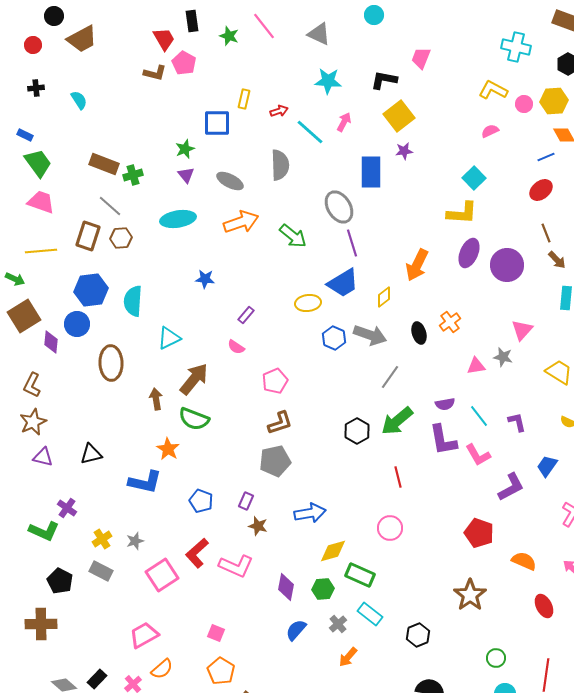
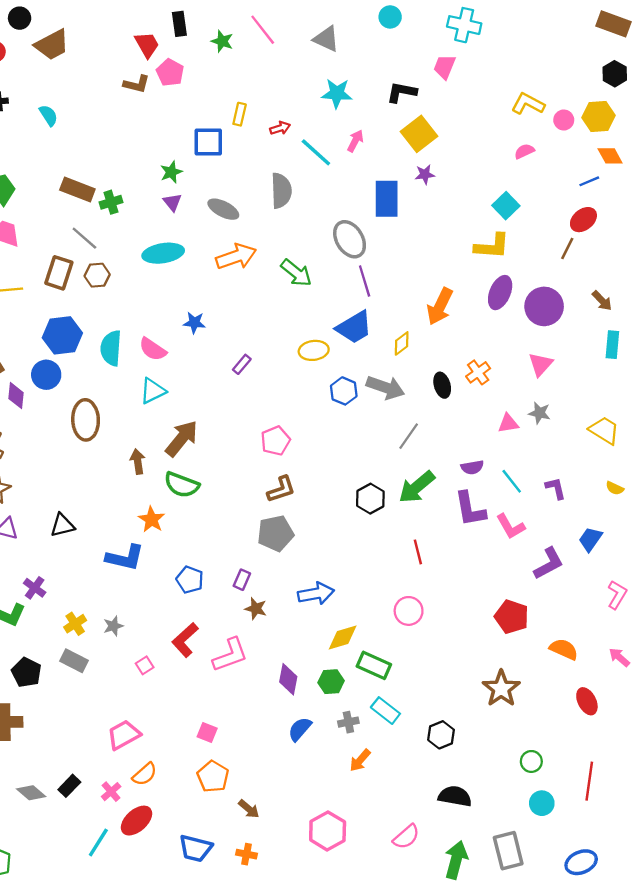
cyan cross: (516, 47) -> (464, 25), moved
brown line: (546, 233) -> (567, 249), moved, turned 48
pink triangle: (522, 330) -> (541, 364), moved
pink semicircle: (236, 347) -> (153, 349), moved, size x1.4
pink L-shape: (236, 566) -> (230, 655), turned -44
pink square: (162, 575) -> (145, 665), size x0.5
gray cross: (338, 624) -> (348, 722), turned 30

